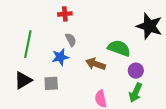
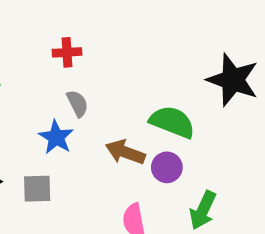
blue star: (60, 57) -> (56, 137), turned -30
purple circle: (136, 71) -> (167, 167), moved

